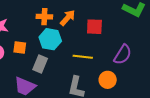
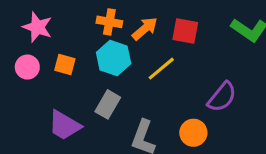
red square: (94, 27) -> (185, 31), moved
yellow line: (83, 57) -> (161, 69), moved, turned -54
gray rectangle: (40, 64) -> (108, 104), moved

